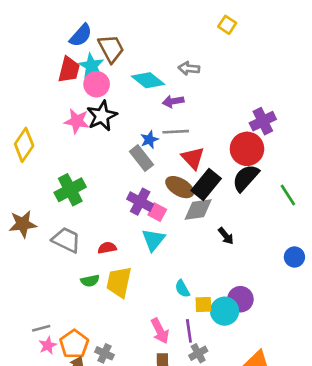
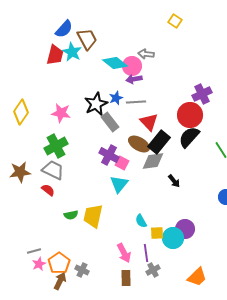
pink circle: (97, 84) -> (132, 66), moved
black star: (102, 116) -> (96, 104), moved
pink star: (77, 121) -> (61, 113), moved
blue star: (149, 140) -> (116, 98), moved
gray trapezoid: (66, 240) -> (53, 170), moved
red semicircle: (107, 248) -> (48, 190), moved, turned 48

